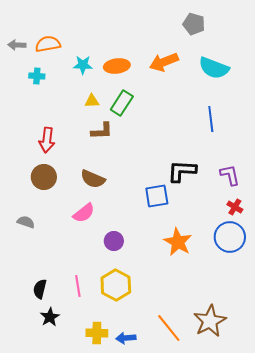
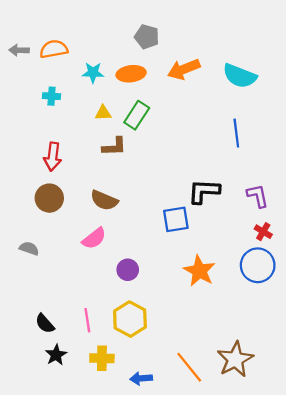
gray pentagon: (194, 24) -> (147, 37), moved
cyan cross: (37, 76) -> (52, 96), moved
black semicircle: (40, 289) -> (45, 324), turned -54
yellow cross: (97, 333) -> (102, 358), moved

